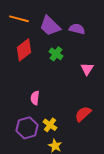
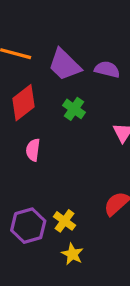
pink semicircle: (35, 98) -> (33, 150), moved

